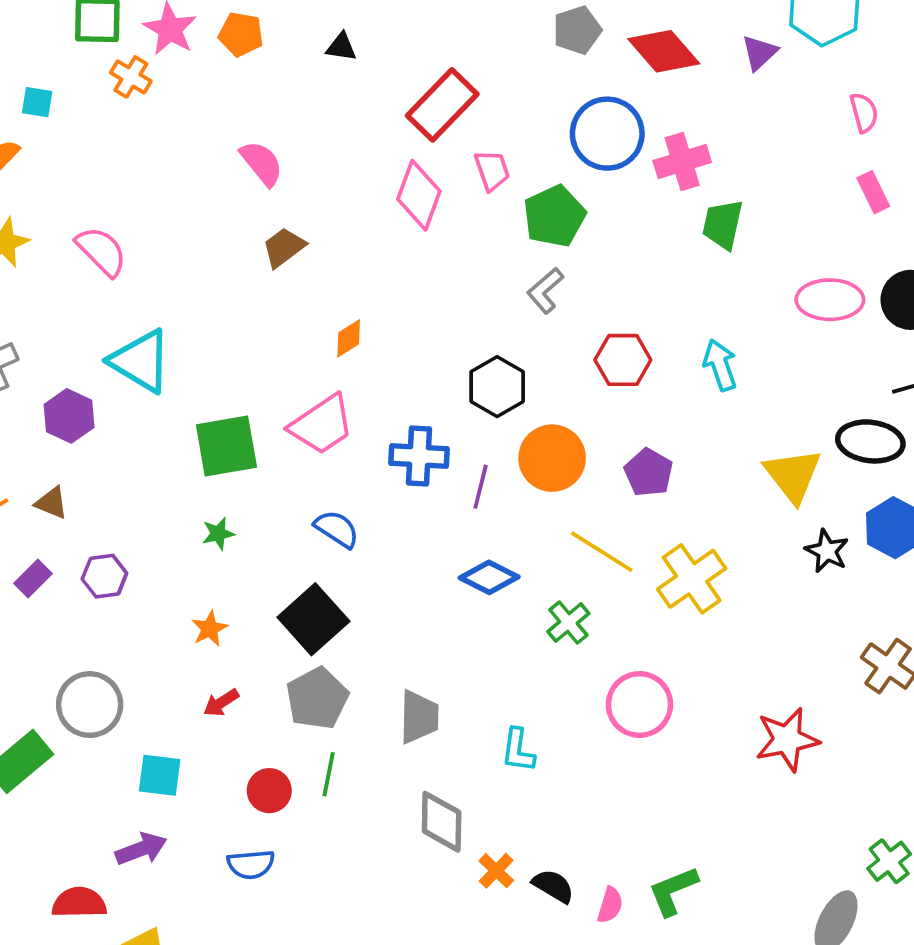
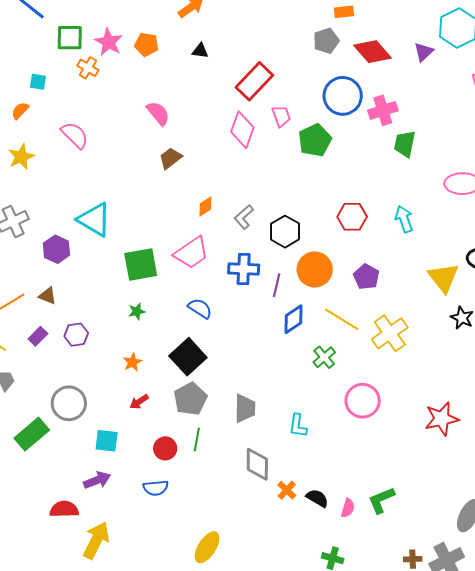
pink semicircle: (101, 251) -> (75, 135), moved
gray L-shape: (545, 291) -> (244, 217), moved
blue diamond: (489, 577) -> (294, 319), moved, turned -60

